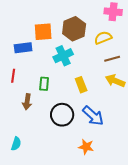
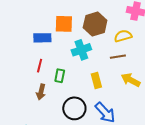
brown line: (112, 59) -> (118, 57), moved
red line: (13, 76) -> (40, 66), moved

